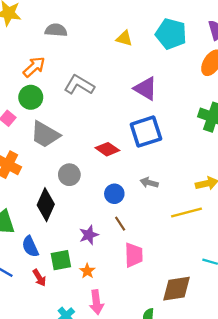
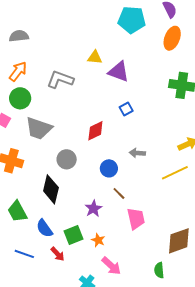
gray semicircle: (56, 30) -> (19, 36), moved
yellow triangle: (124, 38) -> (95, 57), moved
blue square: (146, 132) -> (126, 109), size x0.5
red diamond: (107, 149) -> (95, 131), turned -50
pink arrow: (96, 302) -> (111, 266), turned -30

